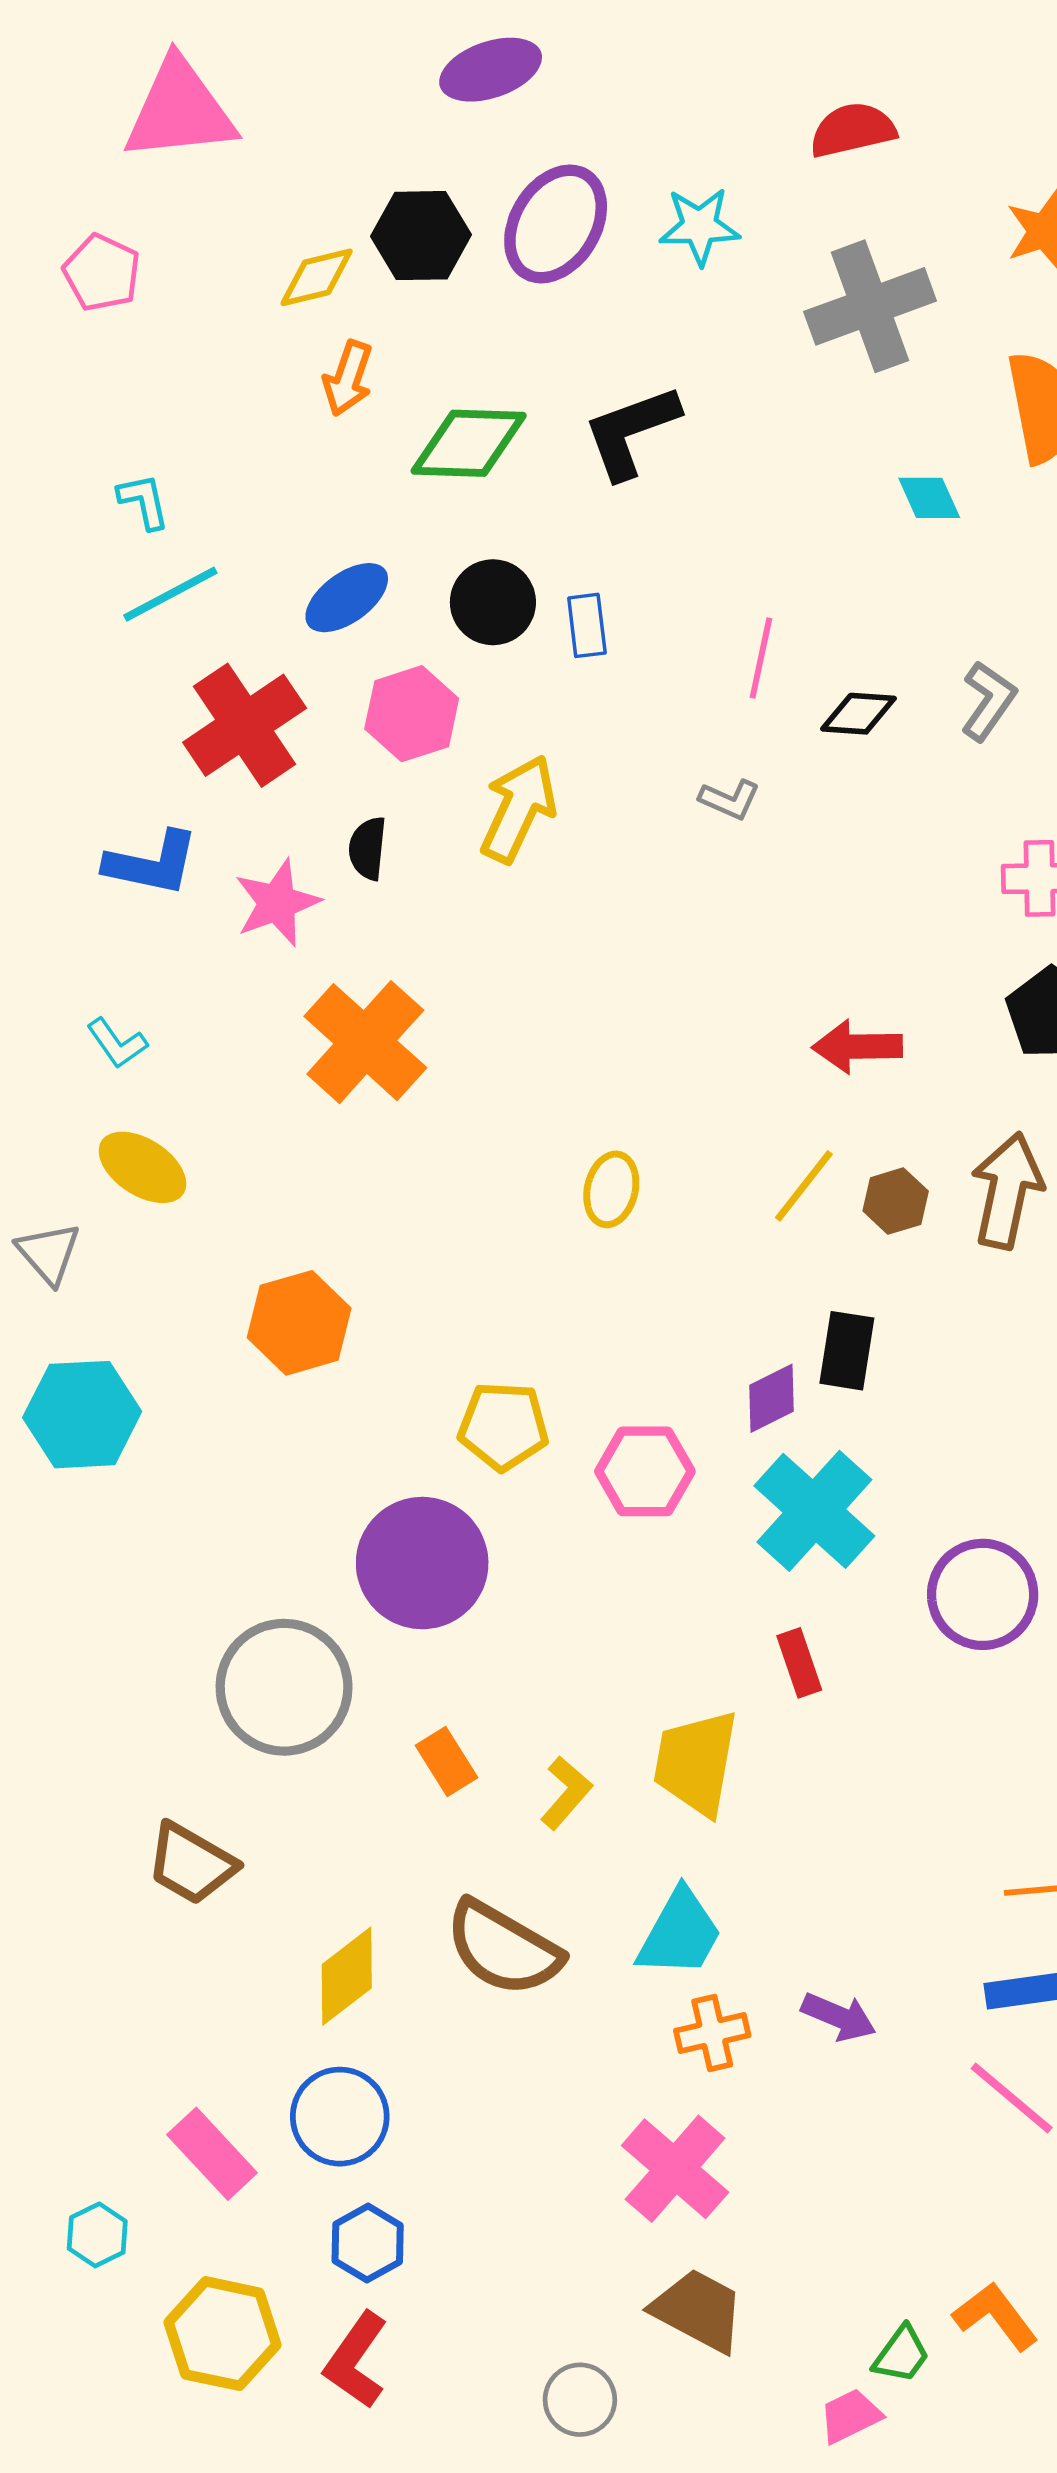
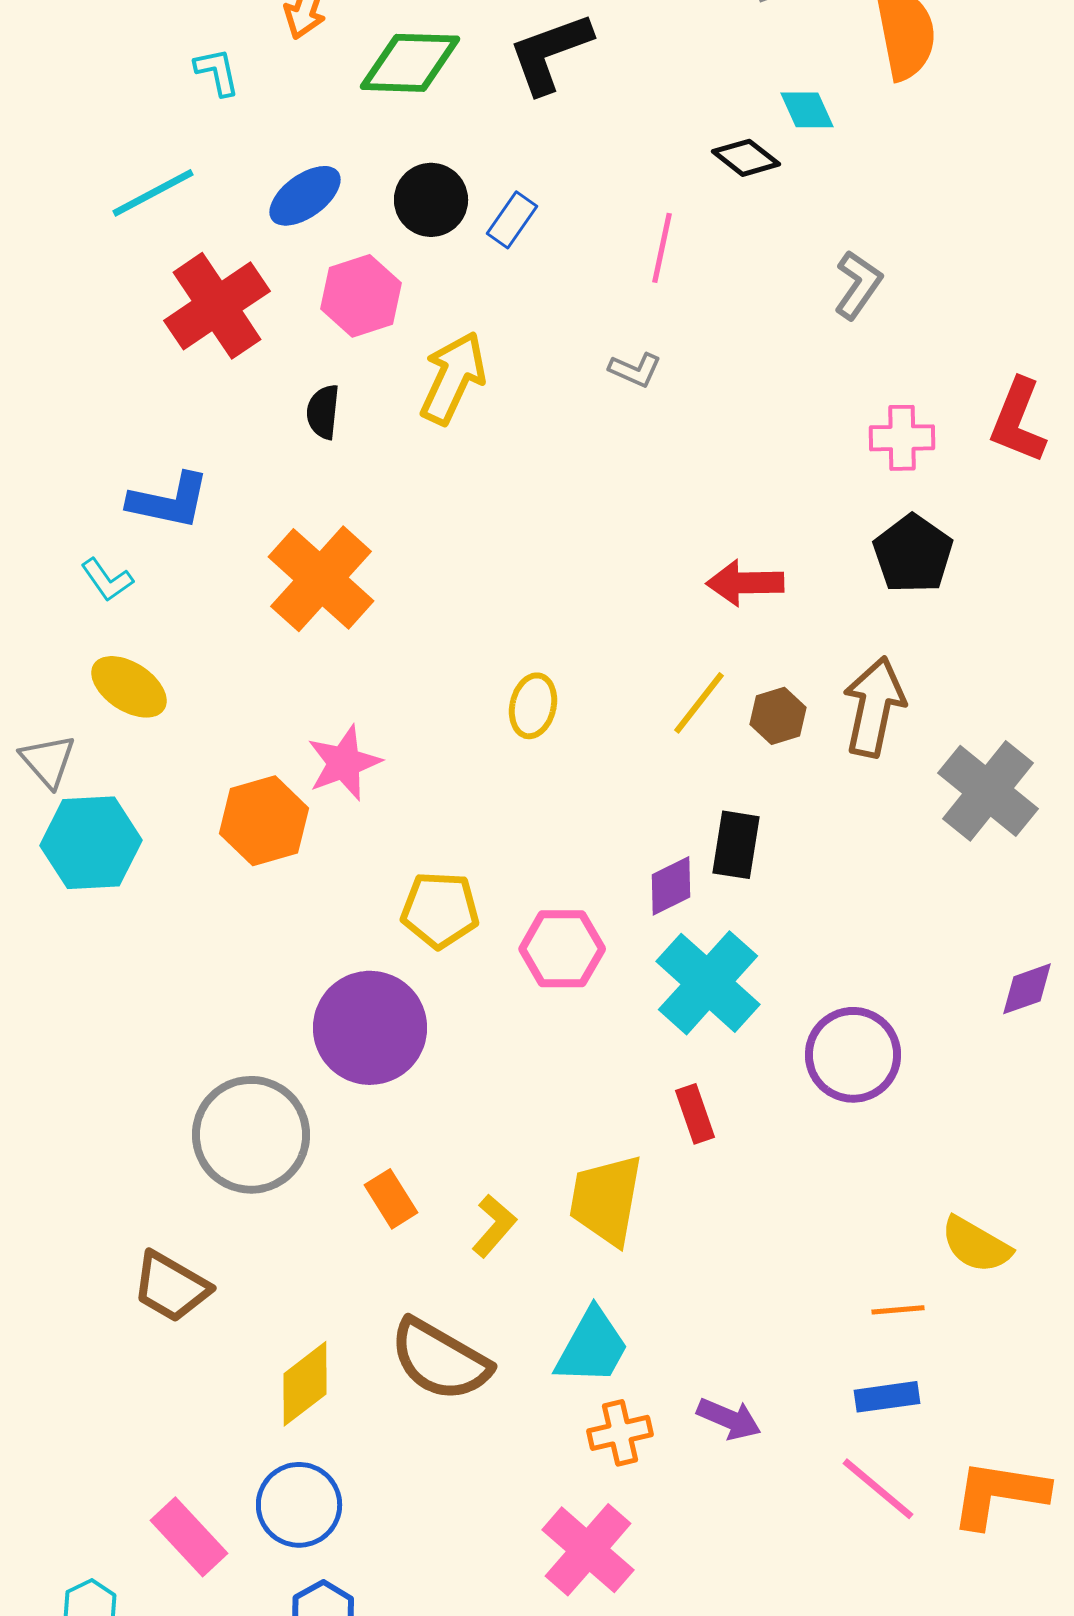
cyan L-shape: (144, 501) -> (217, 72), moved
blue rectangle: (587, 625) -> (512, 220), turned 42
black diamond: (858, 714) -> (746, 158), moved, turned 34
blue L-shape: (152, 863) -> (169, 501), moved
pink star: (277, 903) -> (344, 763), moved
cyan hexagon: (82, 1415) -> (91, 843), moved

